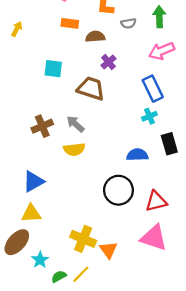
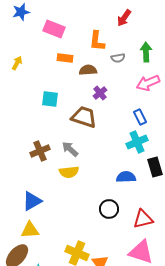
blue rectangle: (153, 89) -> (140, 117), size x0.7
cyan cross: (149, 116) -> (137, 142), size x1.5
black circle: (118, 190) -> (109, 209), size x0.7

